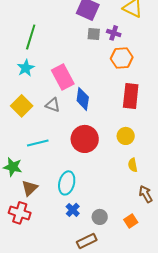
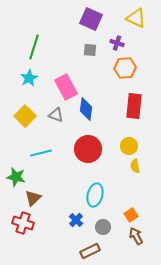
gray square: (94, 34) -> (90, 50), moved
yellow semicircle: (133, 165) -> (135, 166), moved
cyan ellipse: (67, 183) -> (95, 195), moved
brown arrow: (146, 194) -> (136, 236), moved
orange square: (131, 221) -> (131, 215), moved

